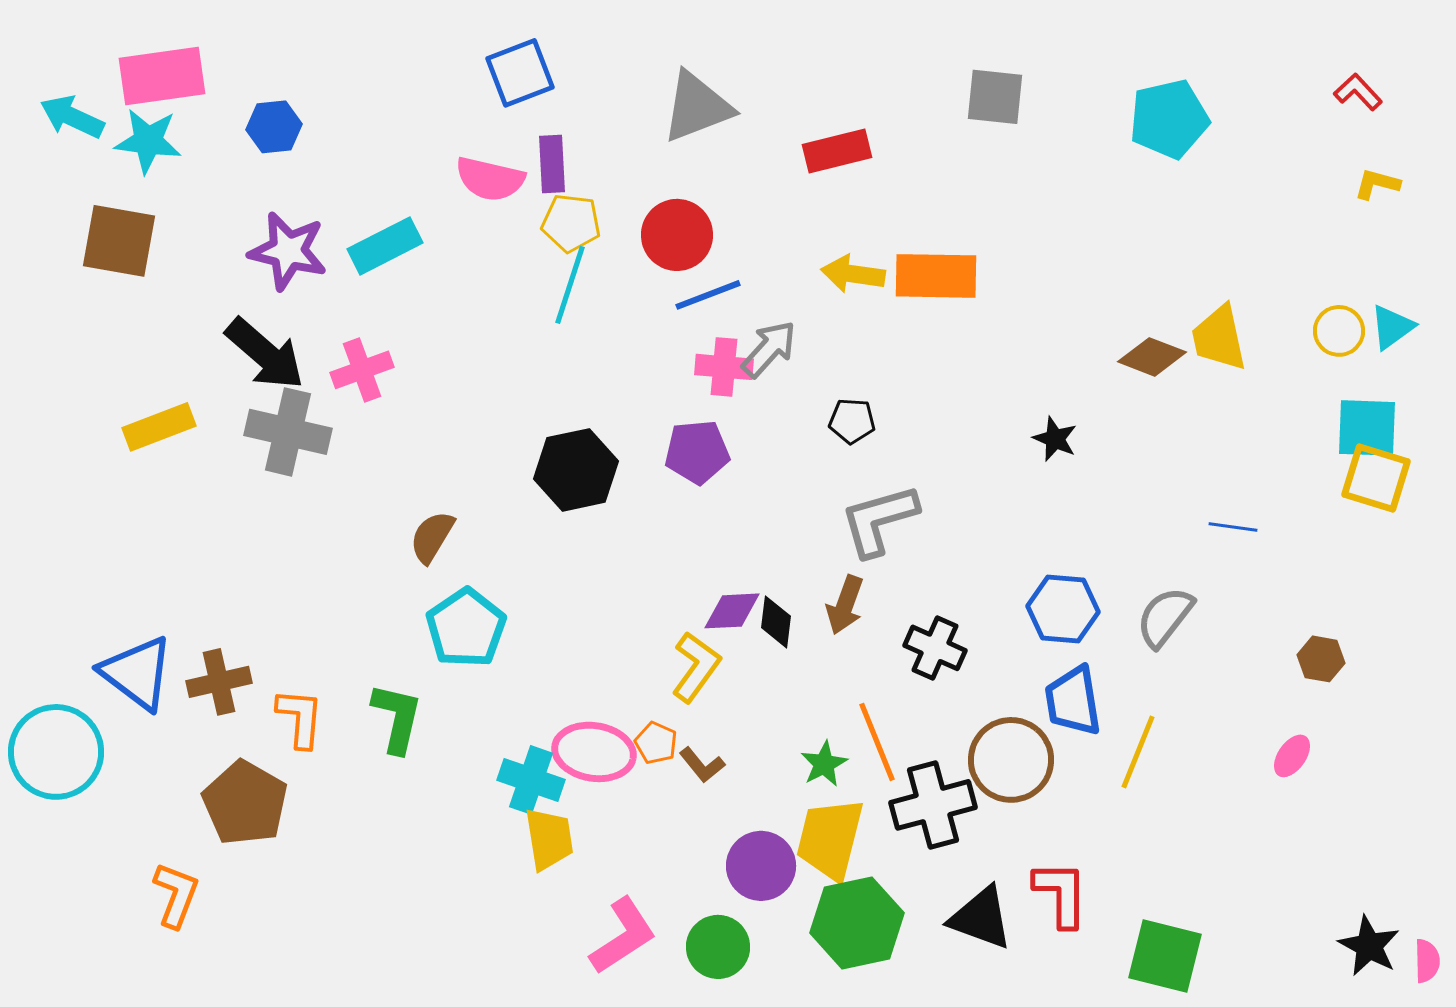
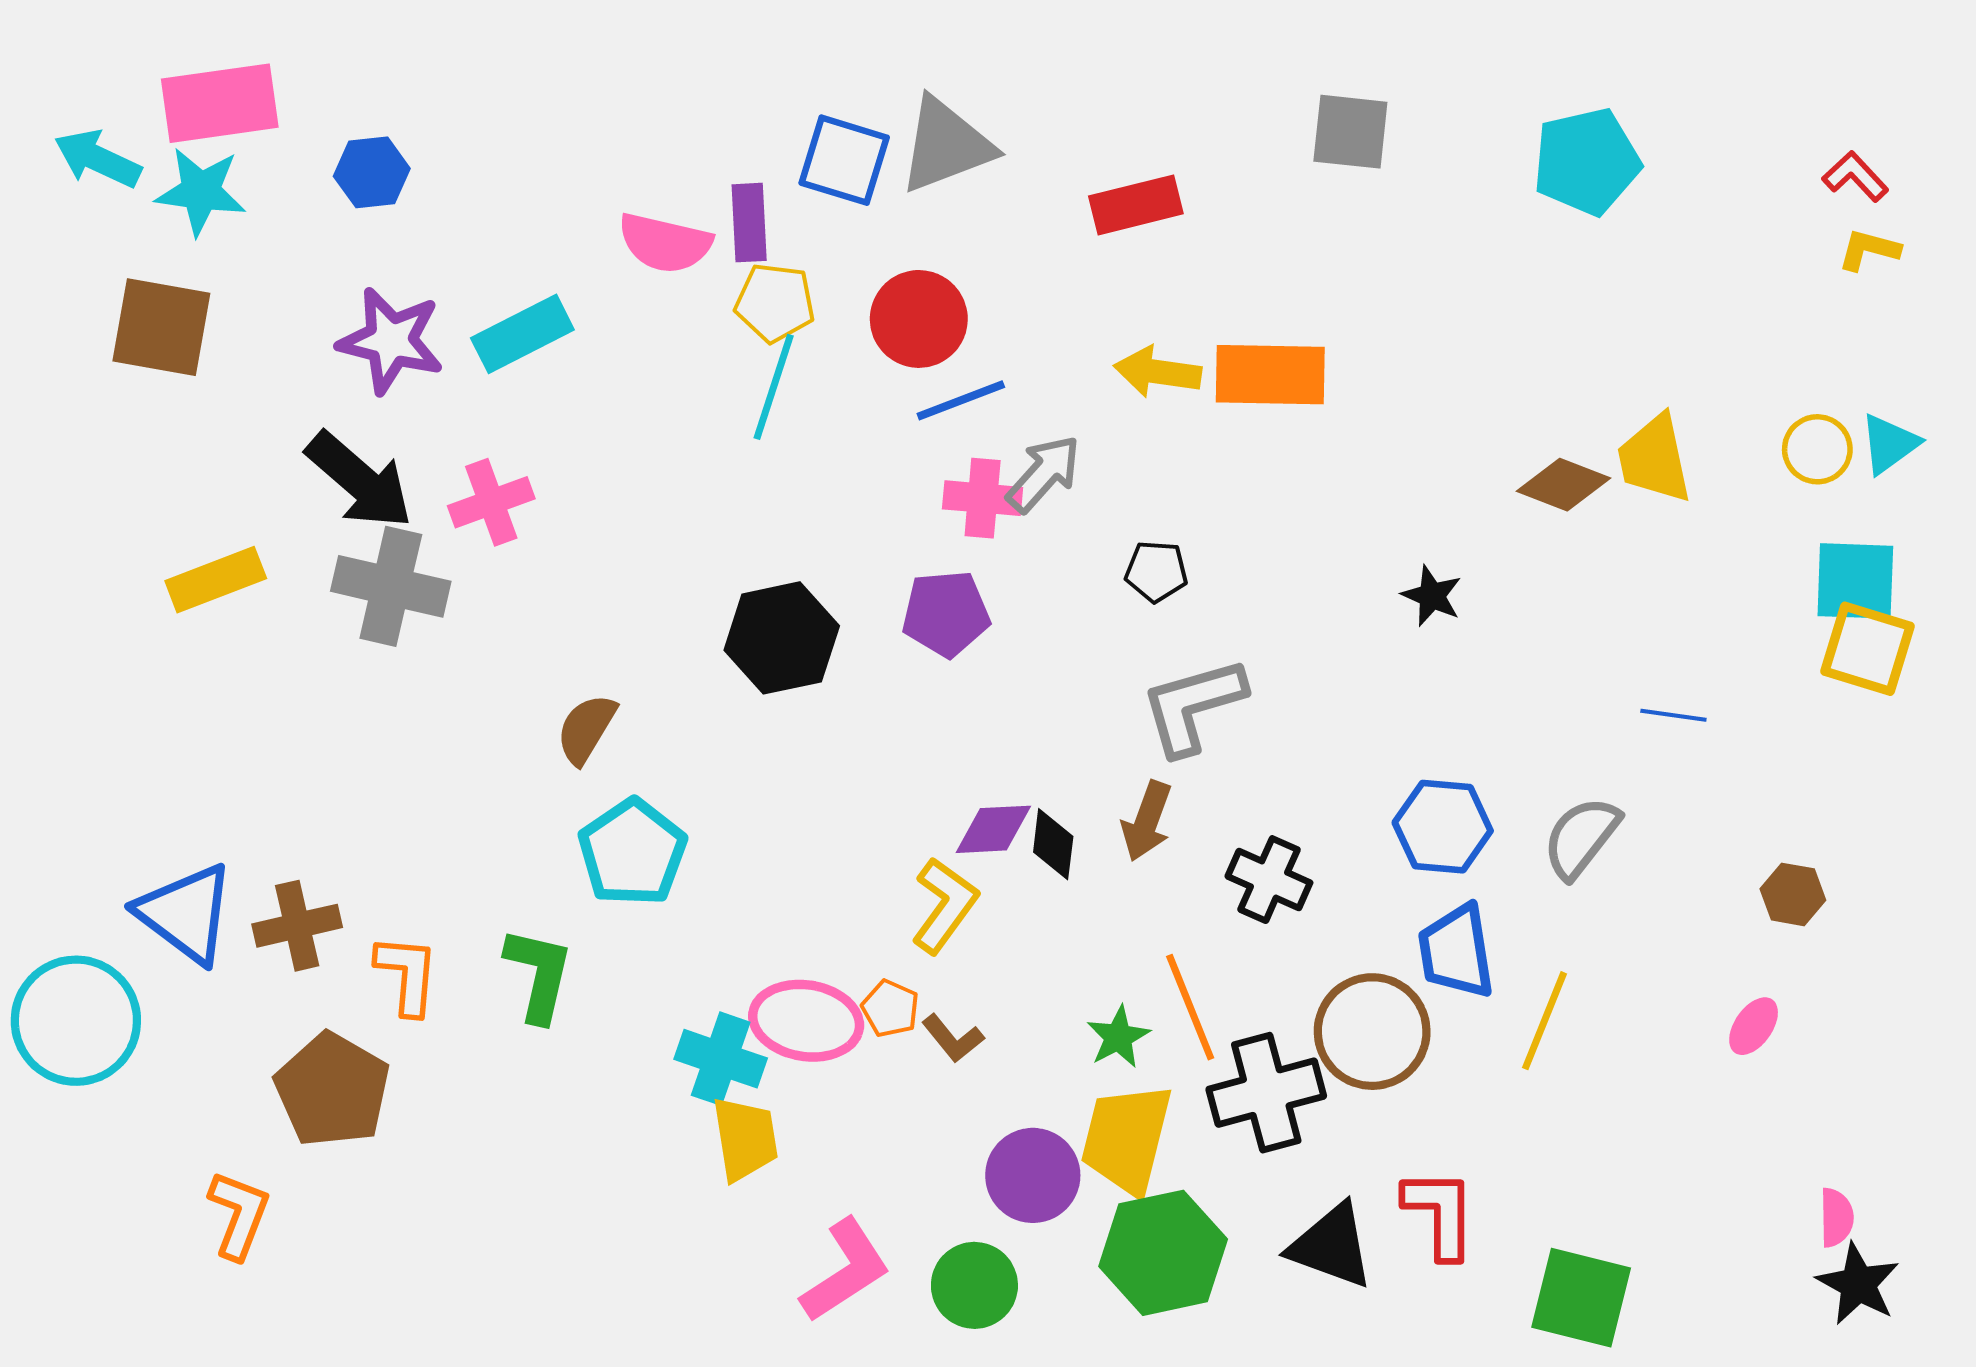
blue square: (520, 73) -> (844, 160), moved, turned 38
red L-shape: (1358, 92) -> (1855, 176), moved
pink semicircle: (1427, 961) -> (1836, 1218), moved

